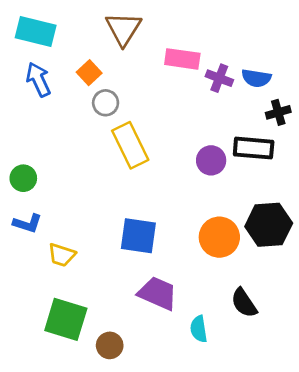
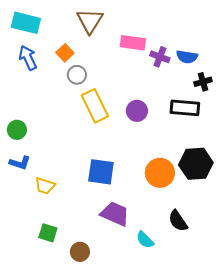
purple circle: (211, 160) -> (137, 111), moved
green square: (66, 319) -> (48, 233), size x0.6
cyan semicircle: (199, 329) -> (145, 240), turned -36

